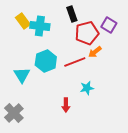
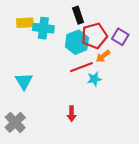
yellow rectangle: (23, 21) -> (25, 23), turned -56
purple square: (109, 25) -> (120, 37), moved
cyan hexagon: (46, 61) -> (77, 42), moved
cyan star: (87, 88) -> (94, 79), moved

